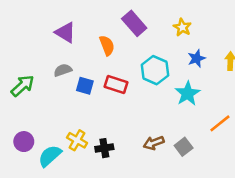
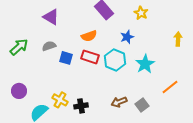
orange semicircle: (107, 45) -> (89, 36), moved, turned 91
blue star: (197, 58) -> (127, 37), moved
cyan hexagon: (155, 70) -> (115, 60), moved
green arrow: (23, 86) -> (19, 47), moved
purple circle: (24, 142) -> (19, 91), moved

